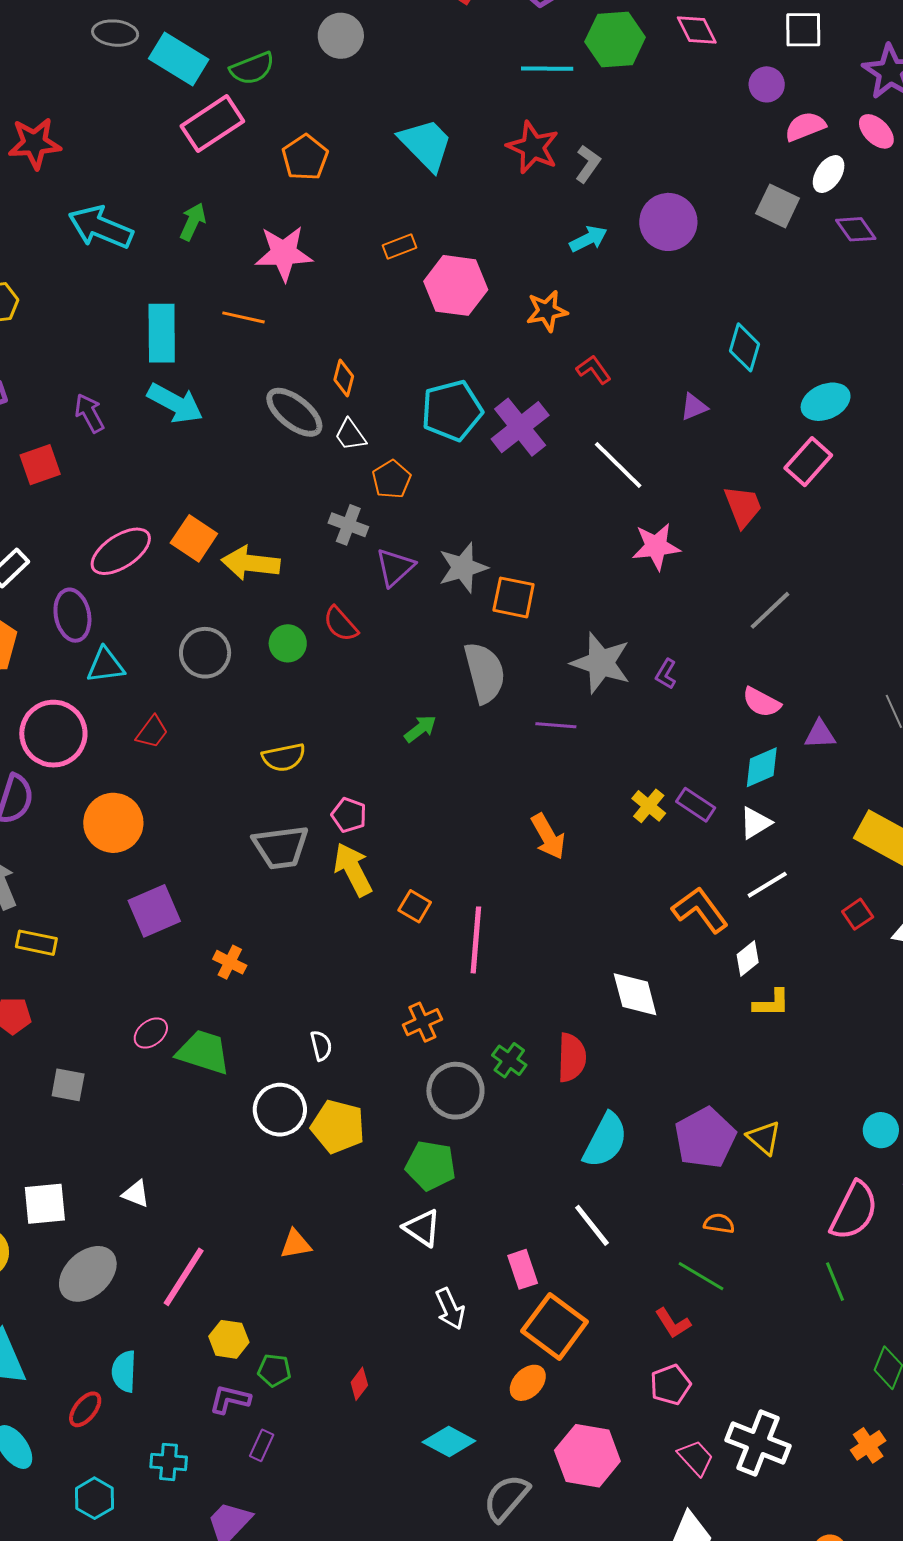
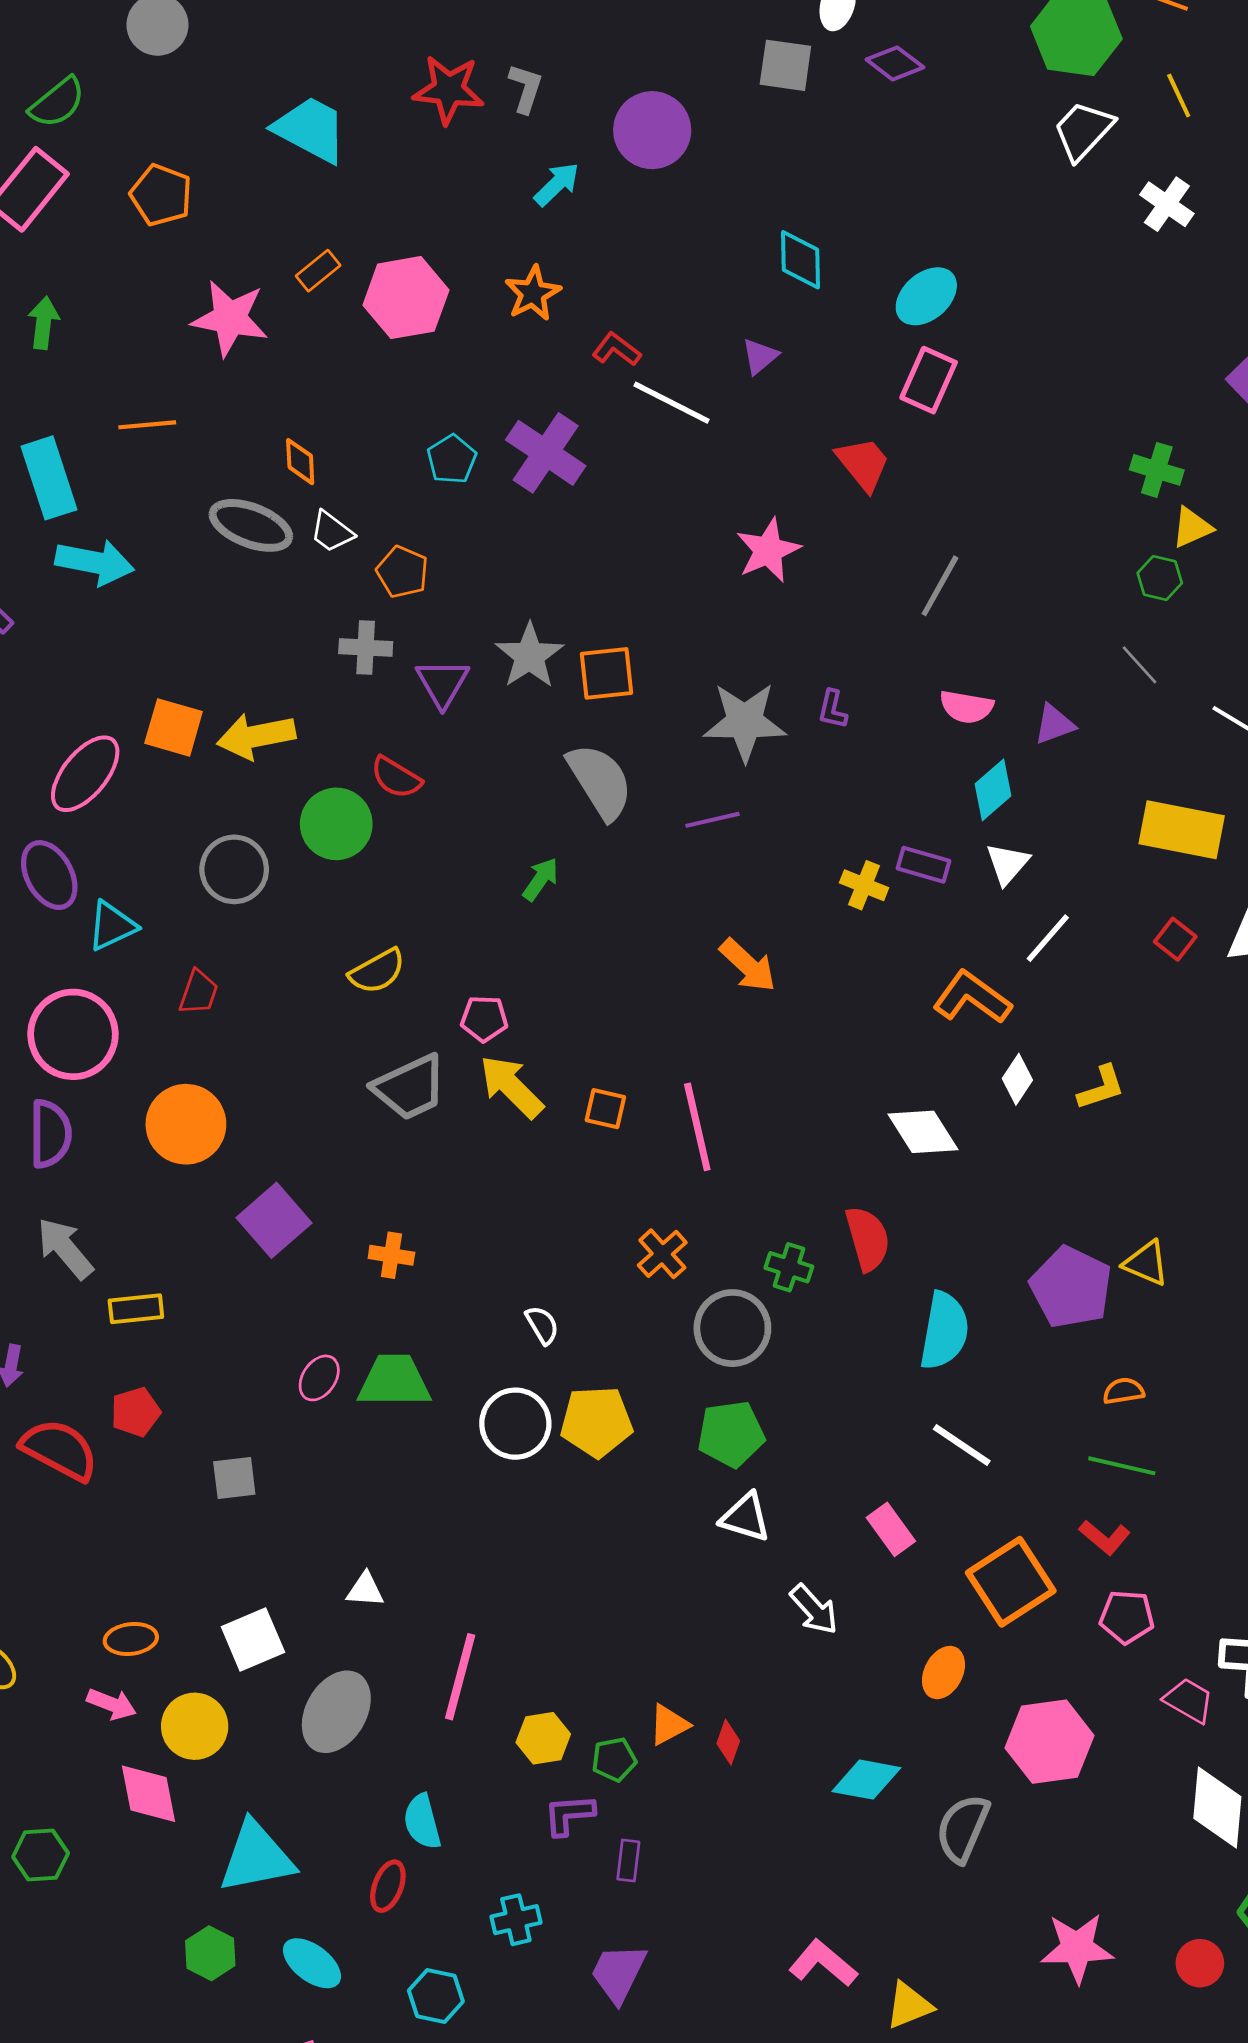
pink star: (284, 253) -> (230, 318), moved, turned 30
cyan pentagon: (452, 411) -> (452, 459), size x0.6
white line: (618, 465) -> (671, 403), moved
green circle: (288, 643) -> (336, 824), size x1.4
white diamond: (748, 959) -> (1017, 1079), moved
orange triangle: (296, 1244) -> (669, 1725), moved
orange square: (555, 1326) -> (1011, 1582), moved, turned 38
pink pentagon: (670, 1385) -> (1127, 1617), turned -30

